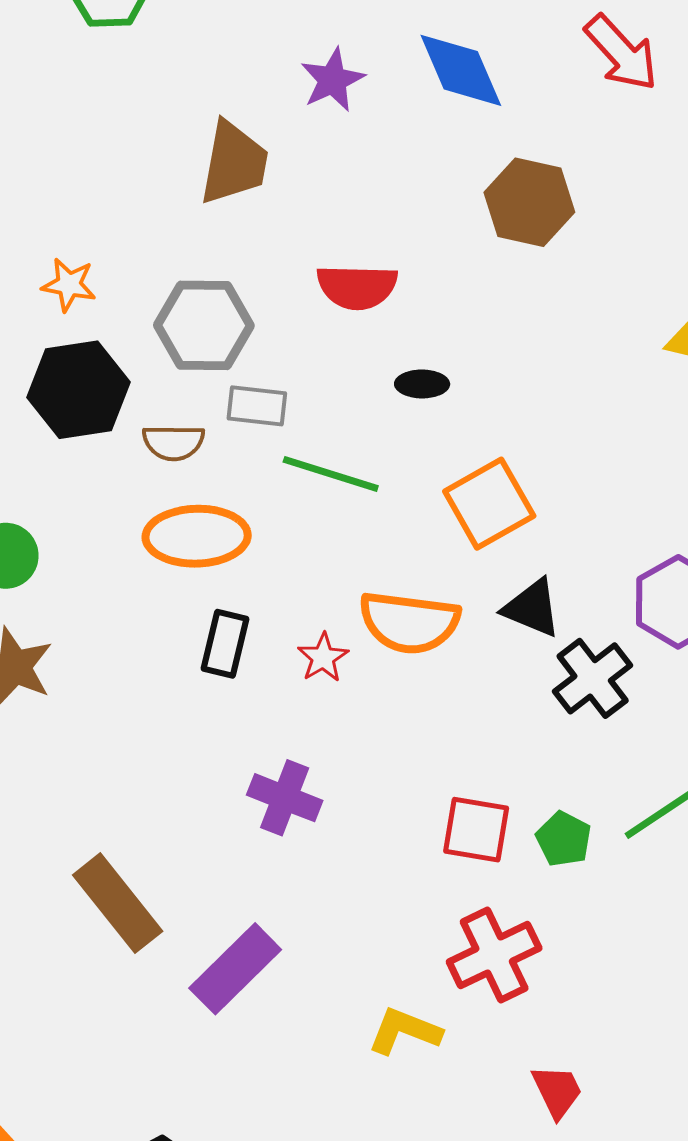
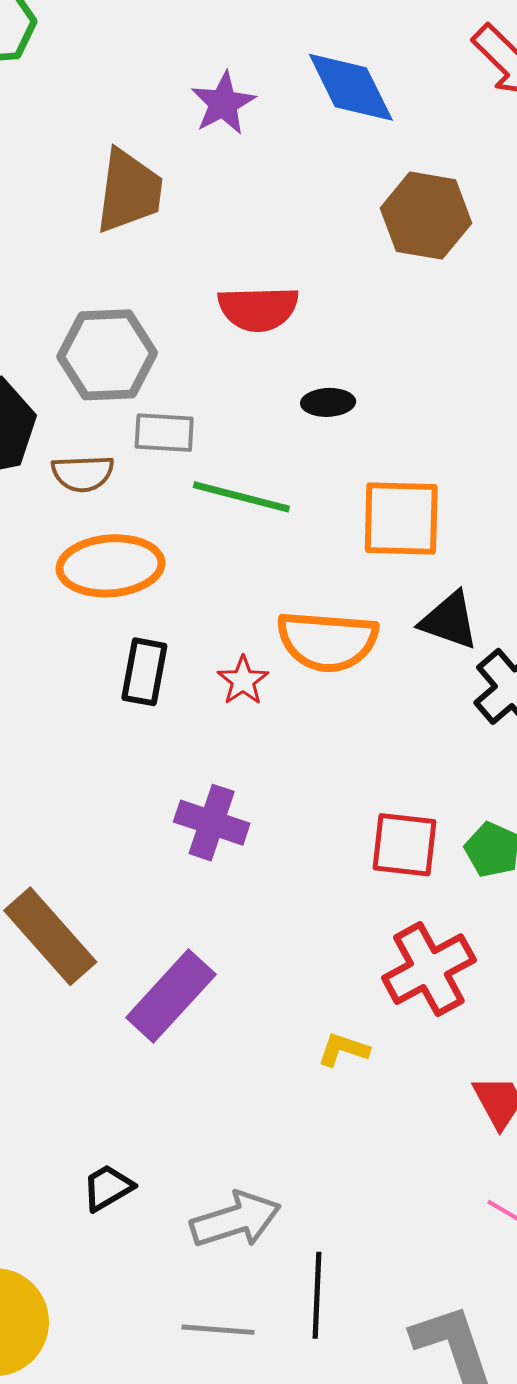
orange square: (489, 504) -> (401, 519), turned 34
yellow L-shape: (405, 1031) -> (343, 1050), size x0.7

